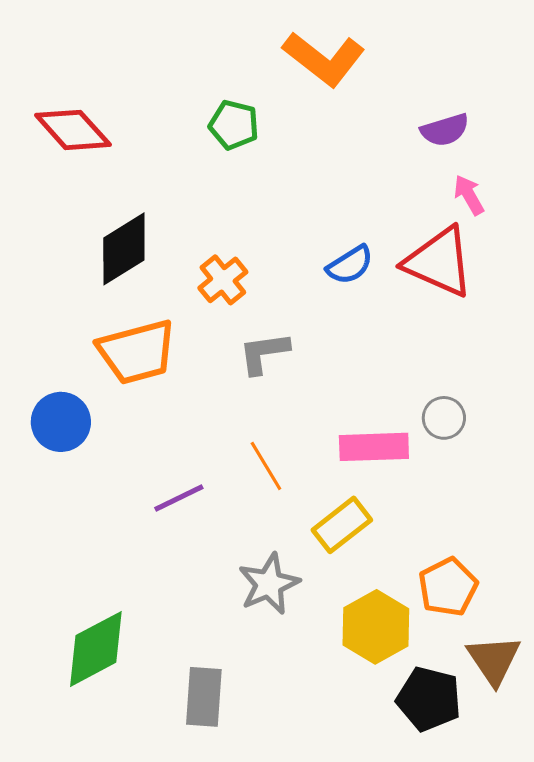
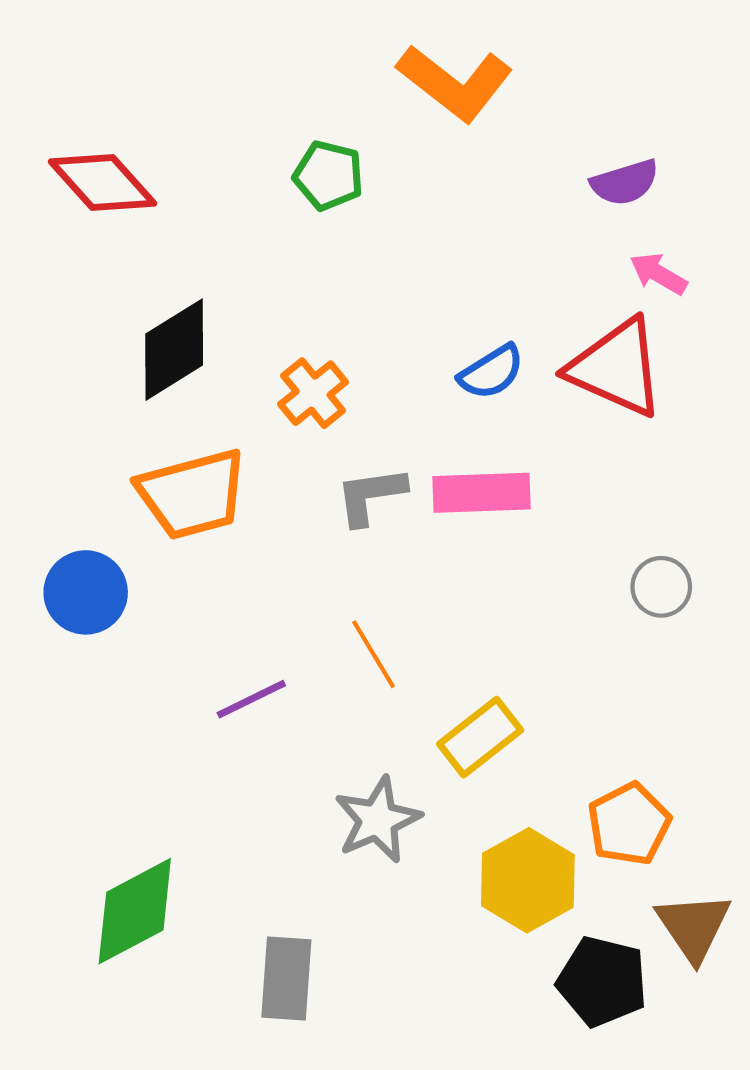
pink arrow: (469, 195) -> (658, 274), turned -30
gray circle: (444, 418) -> (661, 587), moved
pink rectangle: (374, 447) -> (482, 493), moved

